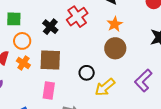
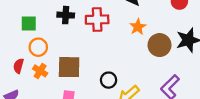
red cross: (77, 17) -> (97, 20), turned 35
black cross: (50, 27) -> (66, 15), moved, turned -35
brown circle: (115, 48) -> (160, 45), moved

